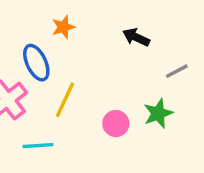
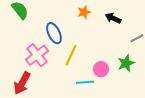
orange star: (63, 27) -> (84, 12), moved
cyan line: (38, 146) -> (85, 82), moved

